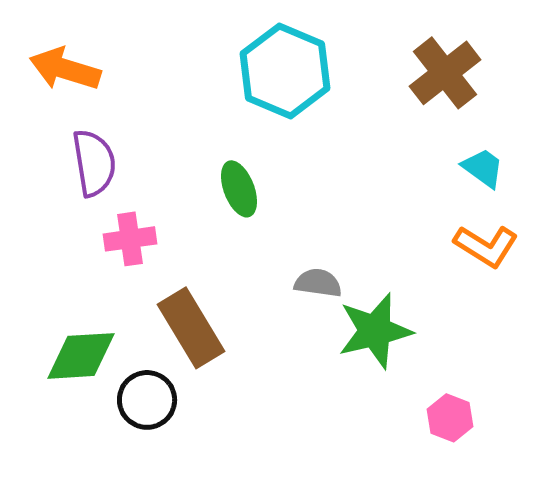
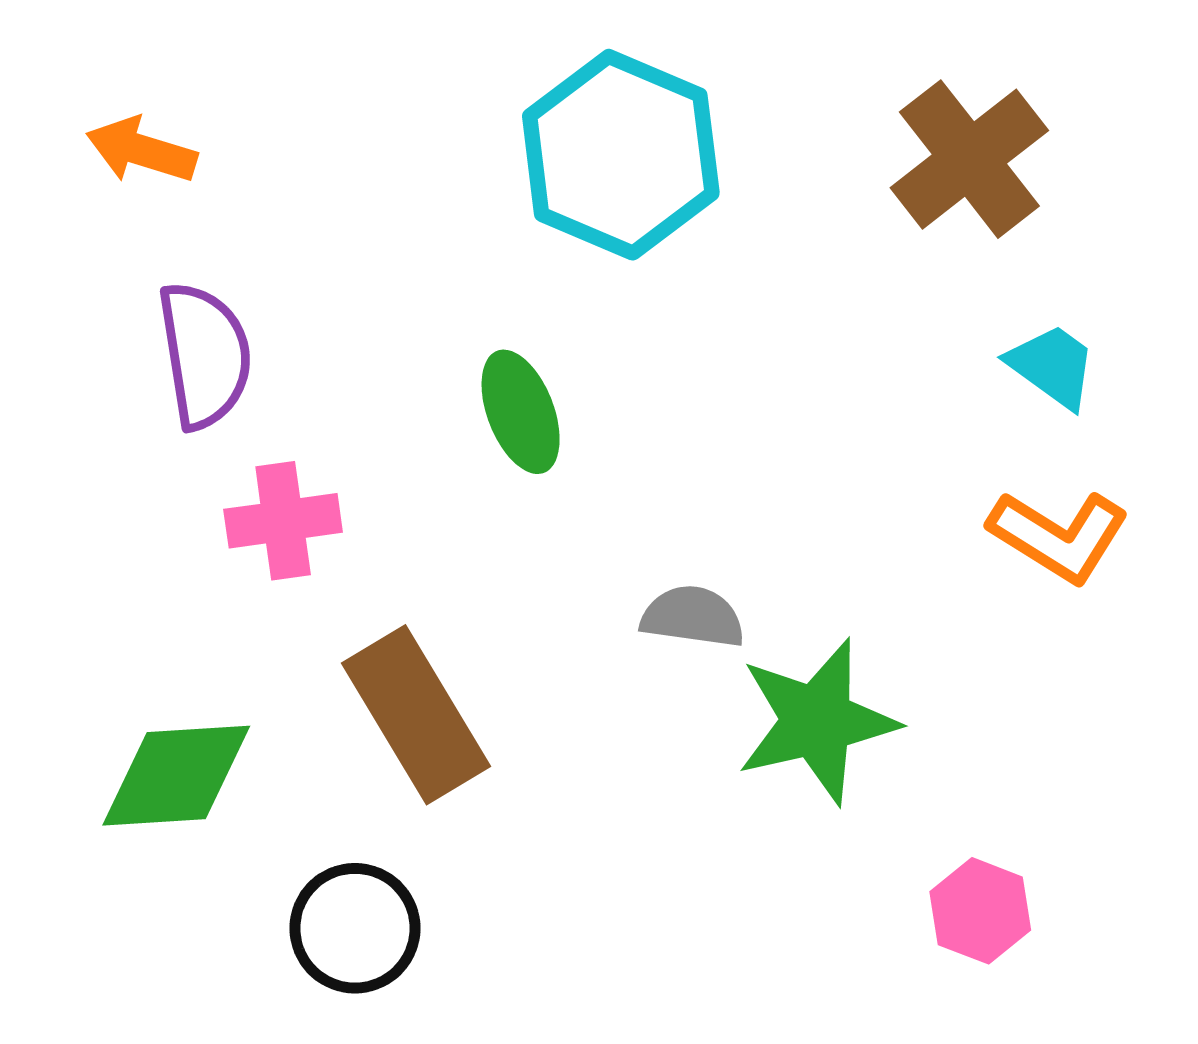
orange arrow: (65, 69) -> (141, 150), size x0.7
black circle: (147, 400) -> (355, 928), moved

